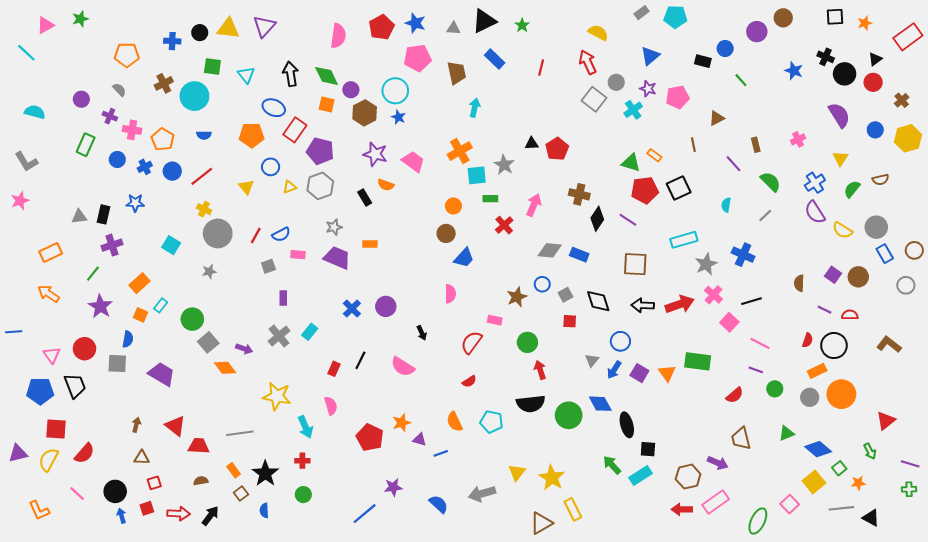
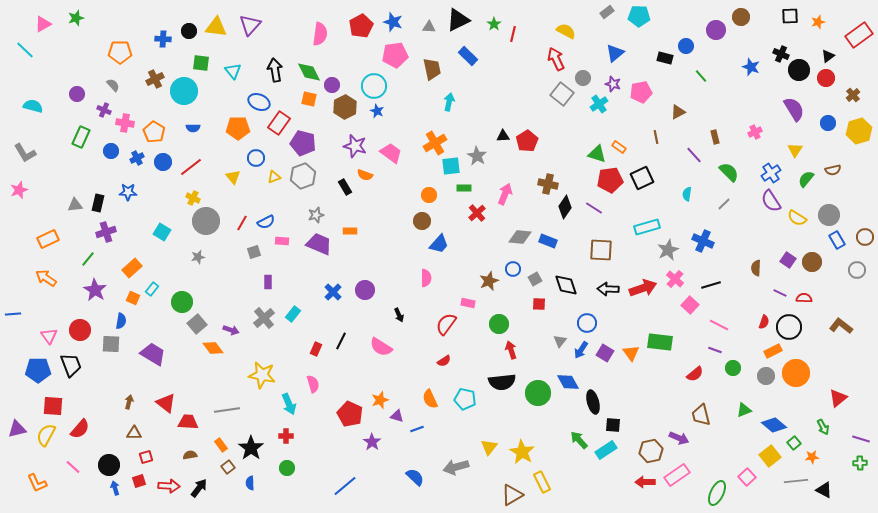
red line: (541, 68) -> (513, 34), moved
purple star: (393, 487) -> (372, 442), moved, turned -30

